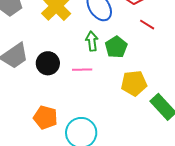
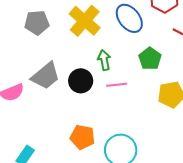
green arrow: (92, 41) -> (104, 60), moved

